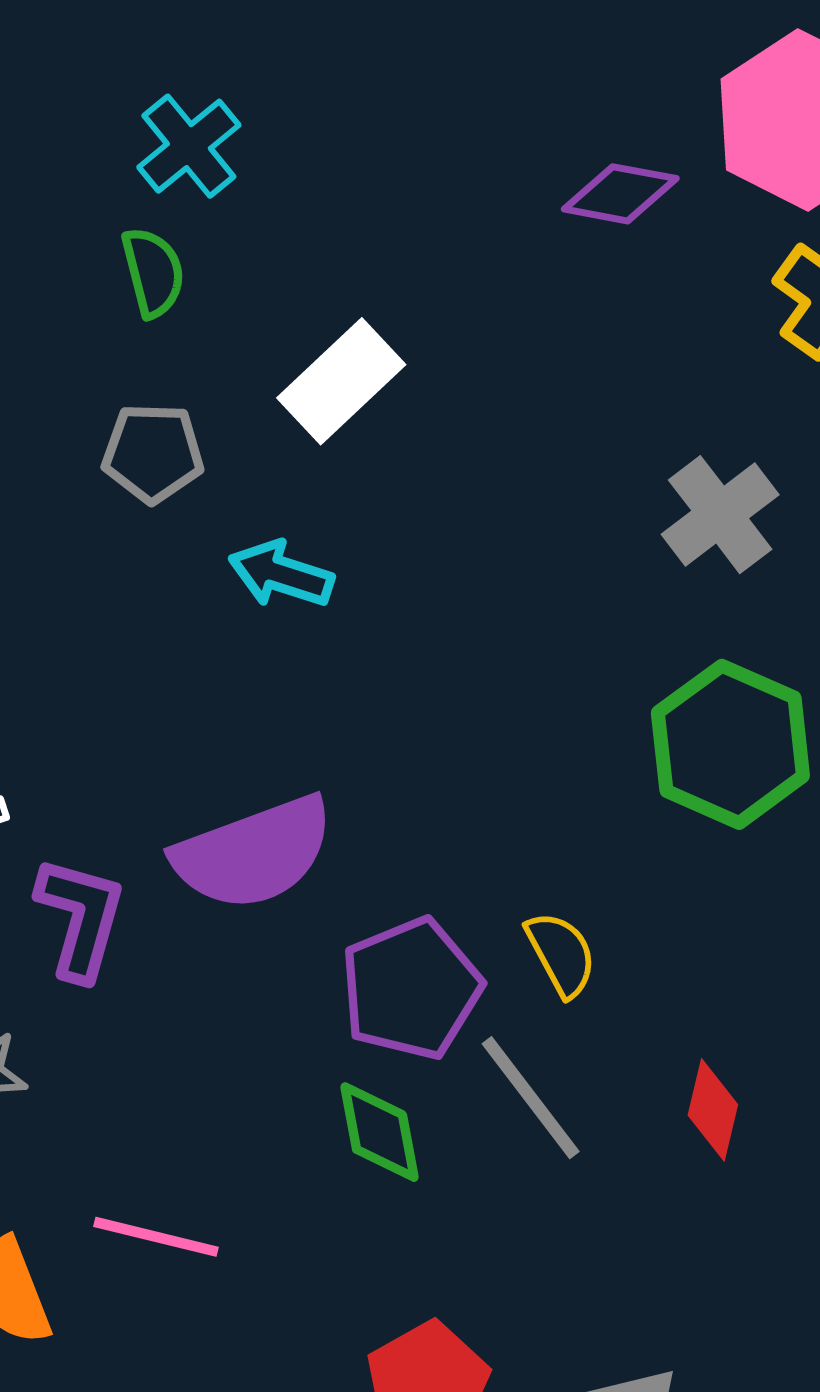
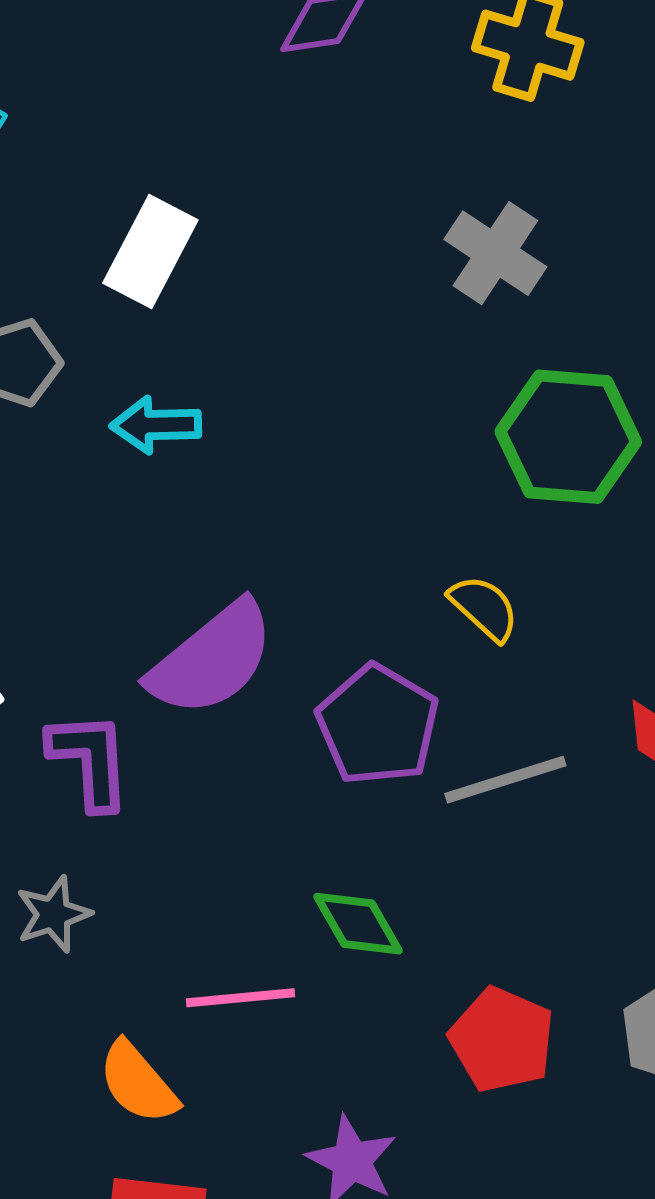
yellow semicircle: (561, 954) -> (484, 608), moved
gray line: (531, 1098) -> (505, 780), turned -51
green diamond: (379, 1132) -> (358, 924), moved

